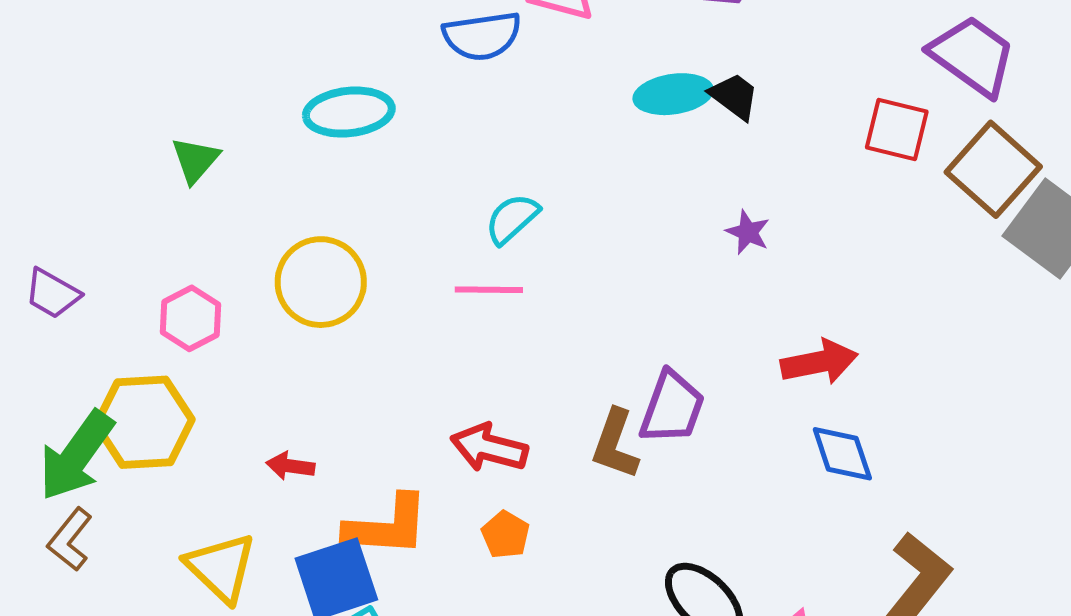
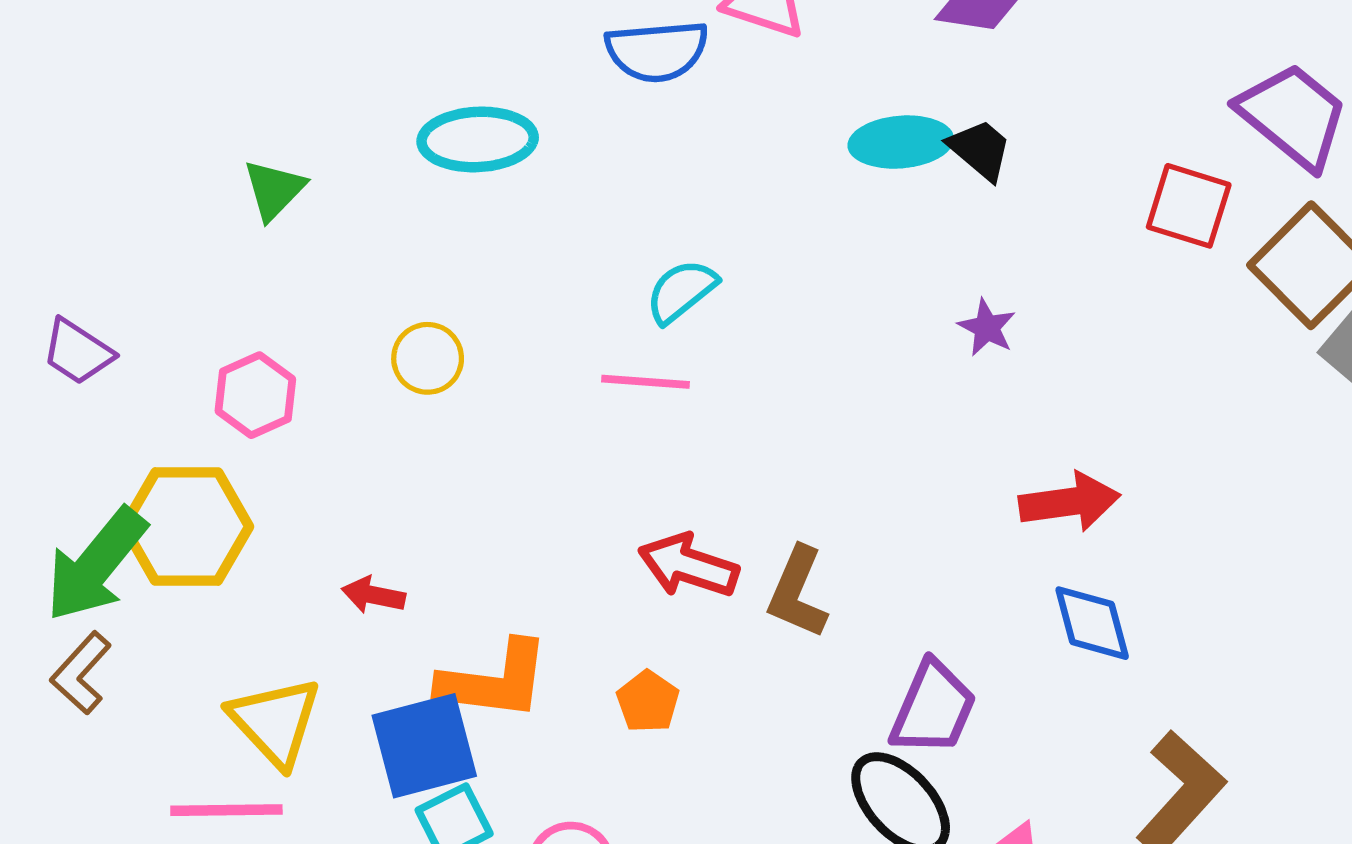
yellow circle: (321, 282) -> (428, 358), size x0.6
purple trapezoid: (672, 408) -> (933, 708), moved
red arrow: (489, 448) -> (688, 566), moved

